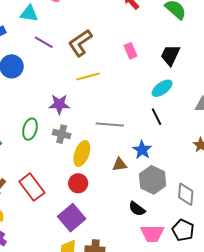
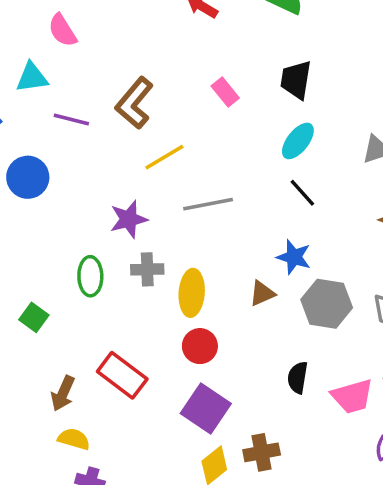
gray line: (110, 124) -> (208, 204), moved
black semicircle: (137, 209) -> (298, 378), moved, turned 78

